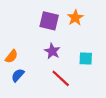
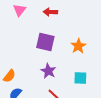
orange star: (75, 18) -> (78, 46), moved

